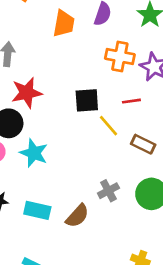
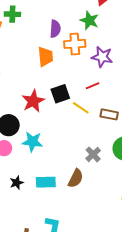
orange trapezoid: (64, 23) -> (45, 57), moved
orange cross: (120, 56) -> (75, 44), moved
red star: (27, 93) -> (33, 101), moved

